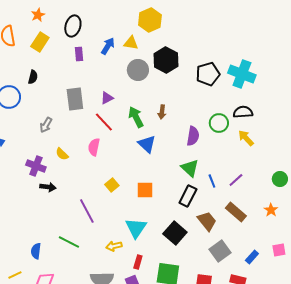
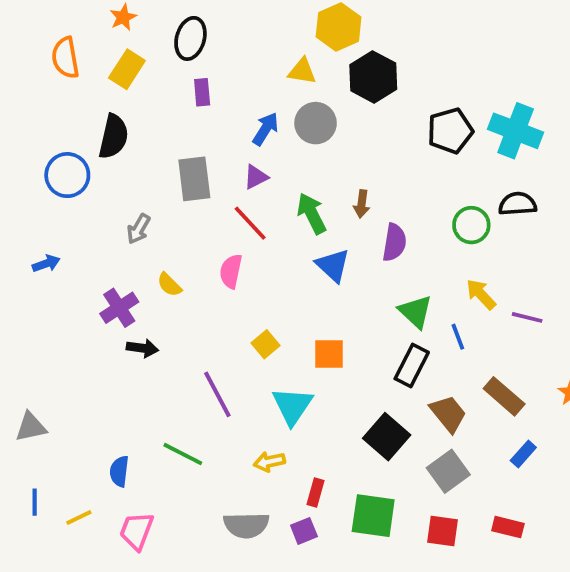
blue arrow: (108, 46) -> (265, 129), moved
black hexagon: (166, 60) -> (373, 77), moved
black semicircle: (33, 77) -> (114, 137), size x1.6
purple semicircle: (193, 136) -> (394, 242), moved
yellow arrow: (246, 138) -> (481, 294), moved
purple cross: (36, 166) -> (119, 308), turned 36
purple line: (236, 180) -> (527, 317), moved, turned 56
cyan triangle: (136, 228) -> (292, 406), moved
gray square: (220, 251) -> (448, 471), moved
blue rectangle: (252, 257) -> (523, 454), moved

